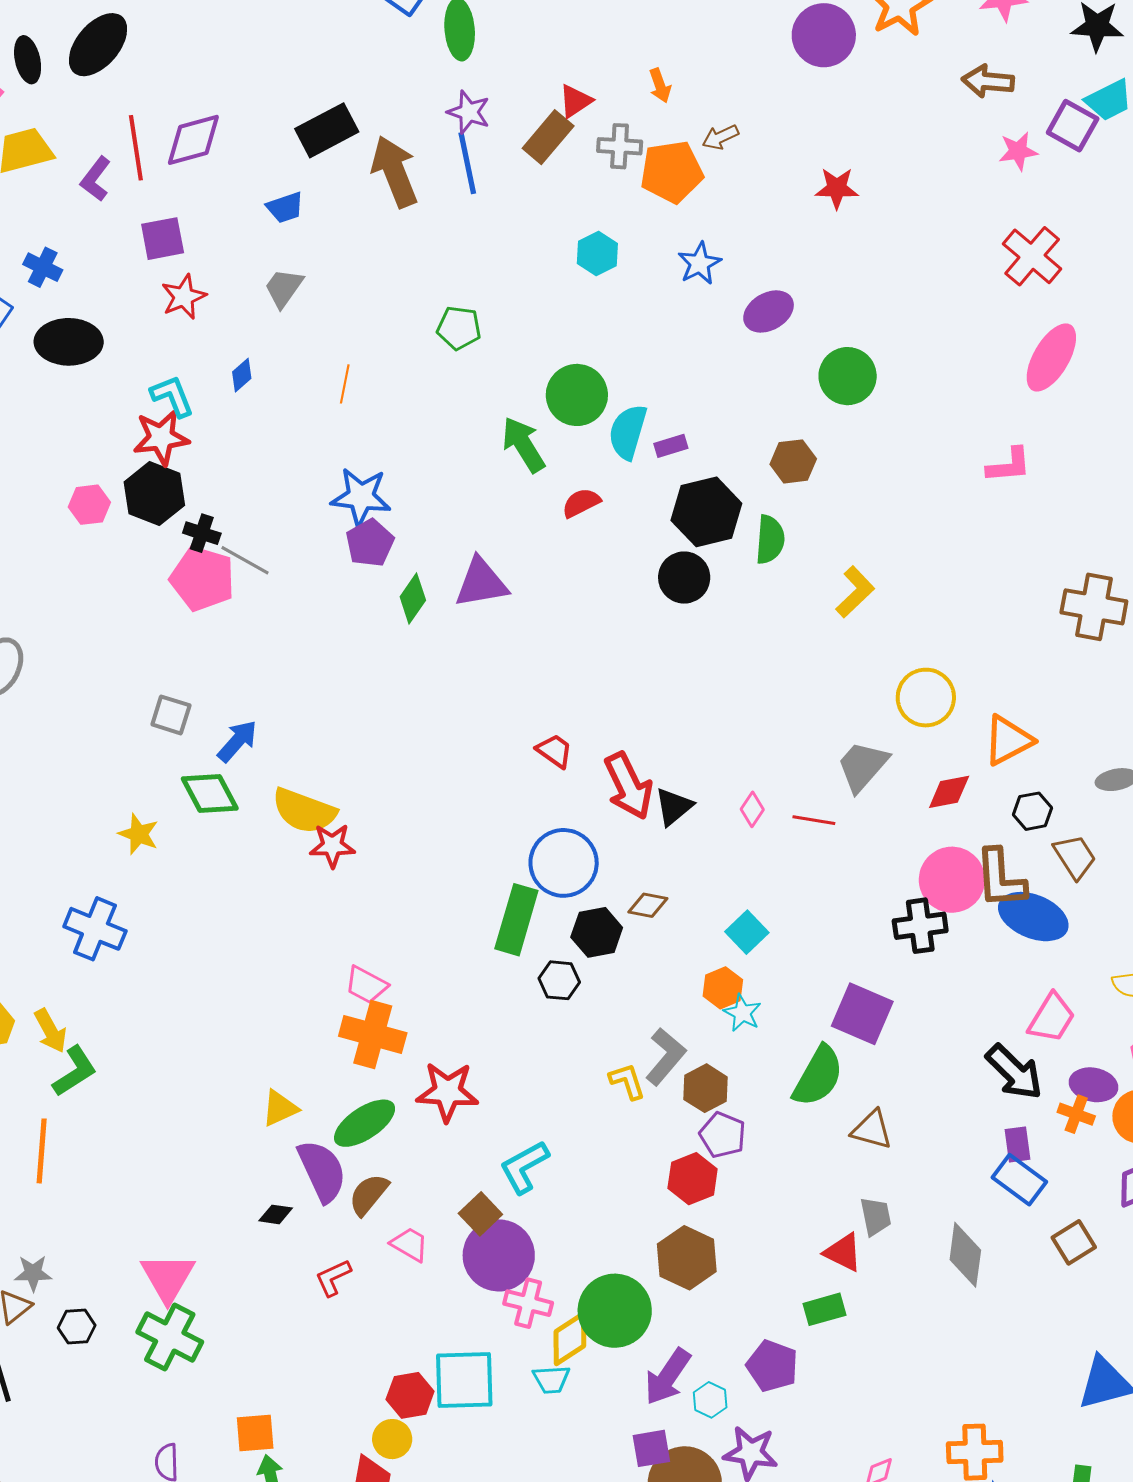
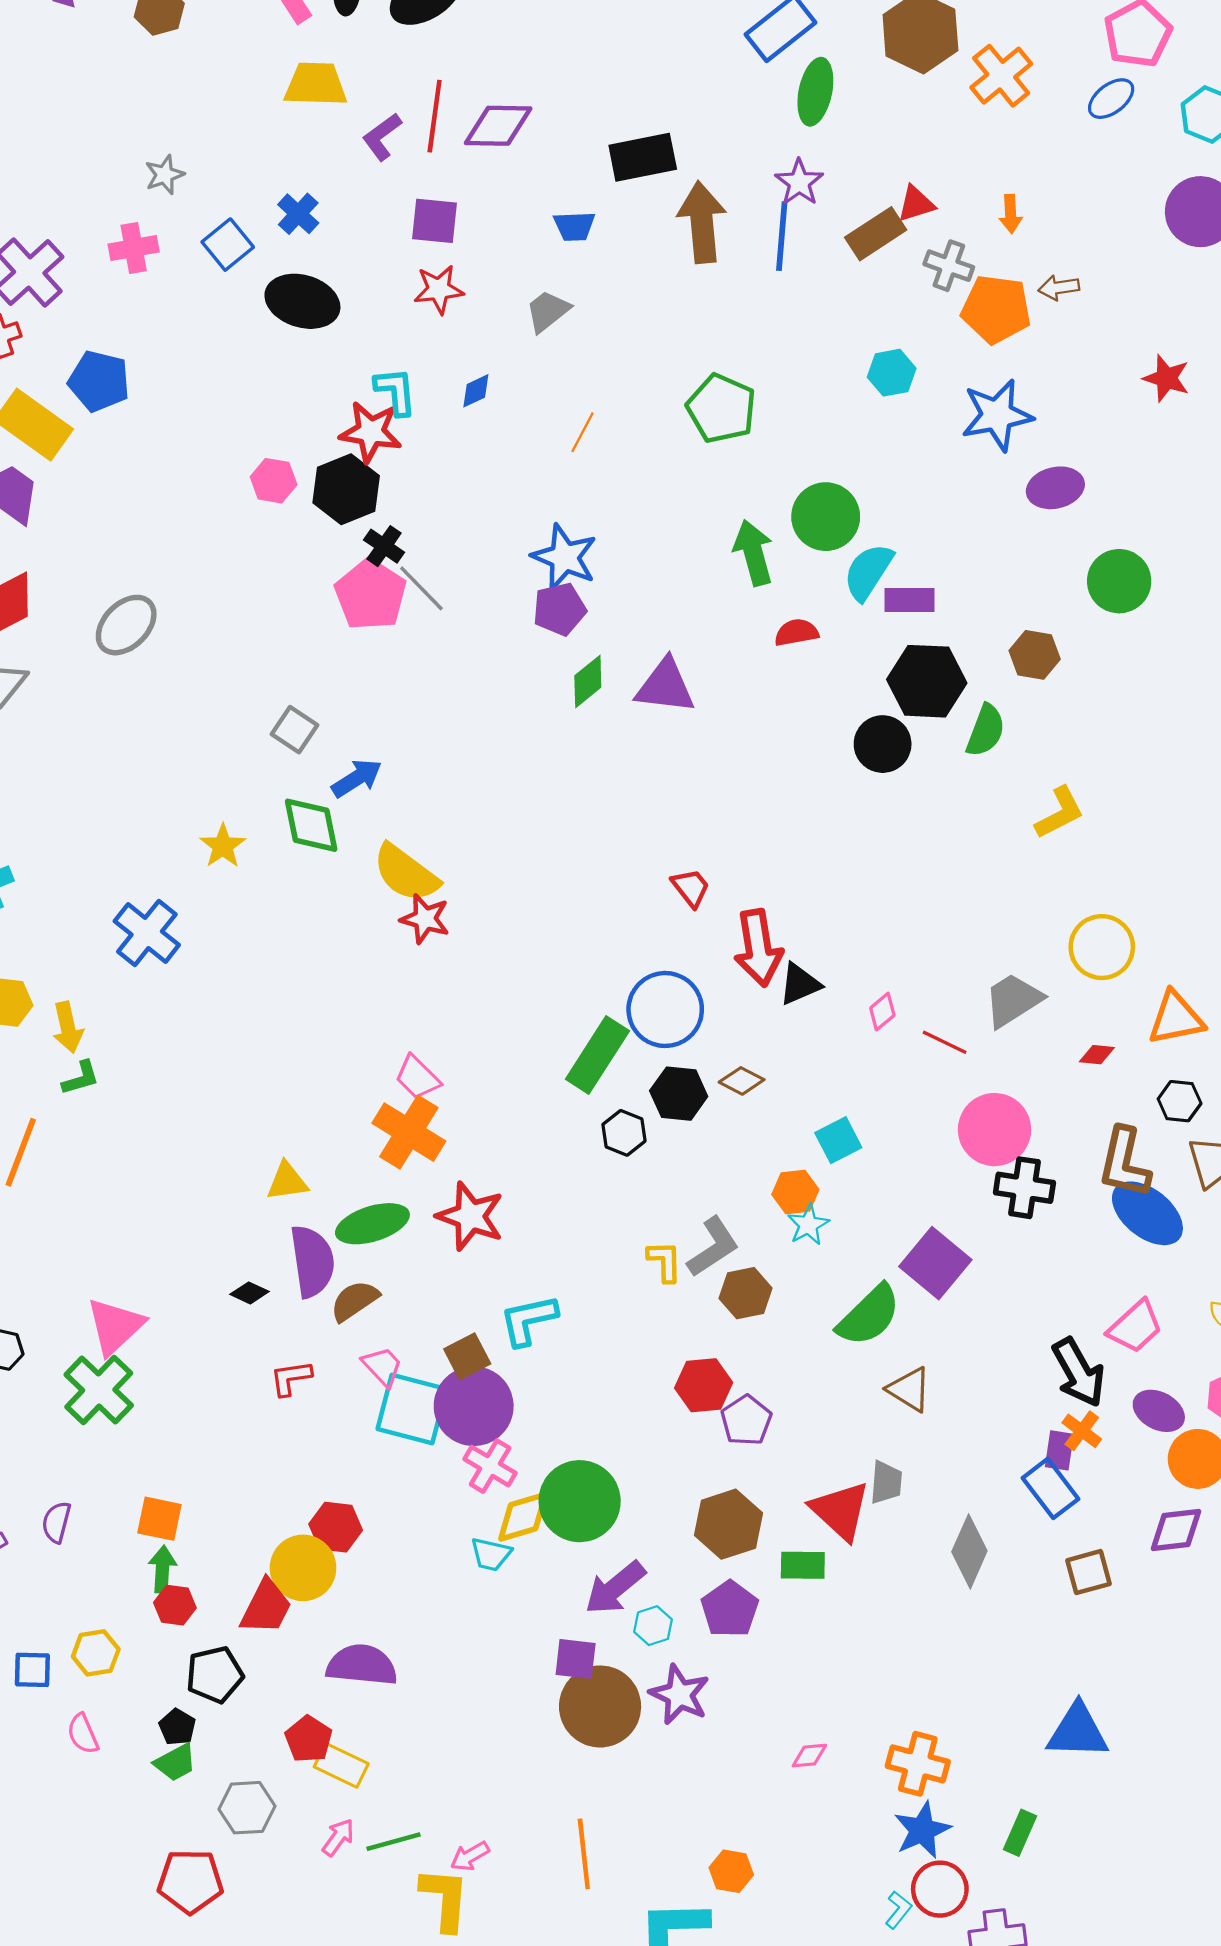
blue star: (699, 263) -> (997, 415), size x1.5
green pentagon: (459, 328) -> (721, 408), size x1.4
purple rectangle: (671, 446) -> (910, 600), size x1.4
red diamond: (949, 792) -> (1097, 1055), size x0.7
pink circle: (952, 880) -> (994, 1130), moved
green L-shape: (75, 1071) -> (81, 1078), size x0.7
orange cross: (1076, 1114) -> (1082, 1431), moved
purple pentagon: (723, 1135) -> (746, 1420), moved
red triangle: (843, 1252) -> (840, 1511), size x1.4
brown hexagon: (687, 1258) -> (728, 1524), moved
cyan square: (464, 1380) -> (412, 1409), moved
yellow circle: (392, 1439) -> (303, 1568), size x1.5

